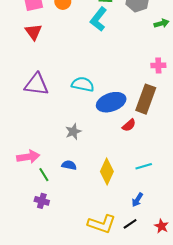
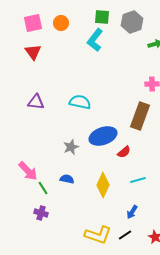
purple triangle: (37, 84) -> (36, 102), size x0.7
blue ellipse: (111, 102) -> (103, 136), moved
red semicircle: (129, 125) -> (124, 152), moved
pink arrow: (28, 157) -> (28, 171), turned 55

